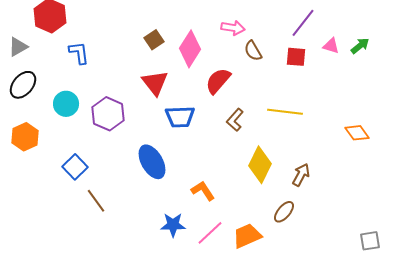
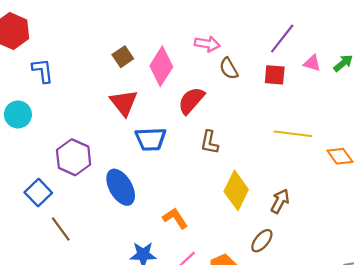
cyan circle: (66, 104) -> (18, 114), moved
yellow line: (285, 112) -> (293, 134), moved
purple hexagon: (108, 114) -> (74, 157), moved
brown L-shape: (235, 120) -> (209, 142), turned -30

